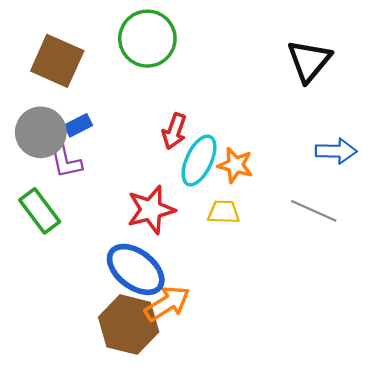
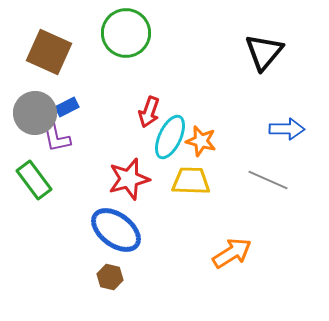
yellow trapezoid: (224, 212) -> (191, 181), size x1.4
orange arrow: (167, 303) -> (232, 253), moved
brown hexagon: (129, 325) -> (110, 277), size x0.5

